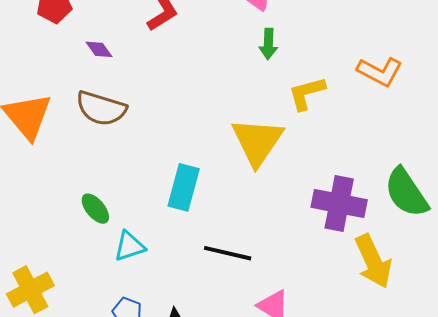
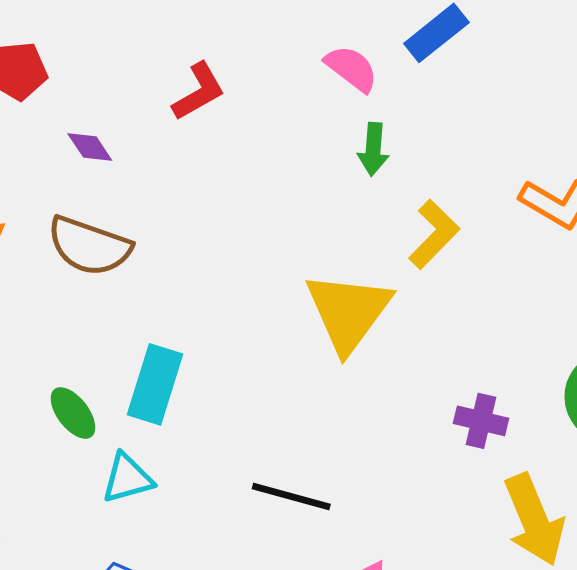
yellow L-shape: (307, 93) -> (434, 234), turned 147
cyan rectangle: (184, 187) -> (155, 384), moved
purple cross: (339, 203) -> (481, 421), size x0.6

